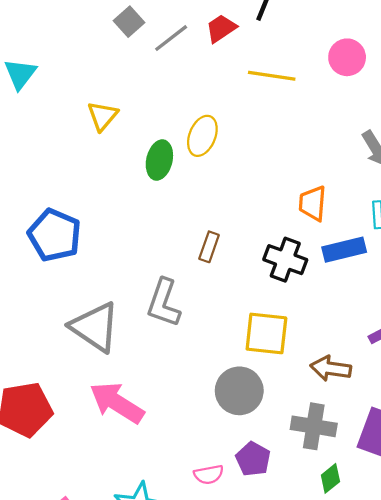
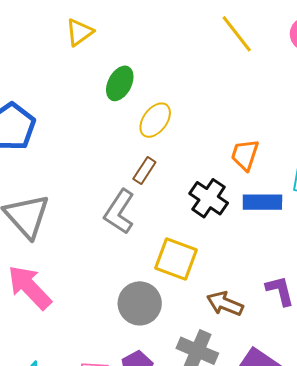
yellow line: (272, 76) -> (237, 34), turned 30
yellow ellipse: (202, 136) -> (155, 120), moved
gray L-shape: (164, 303) -> (119, 212), moved

